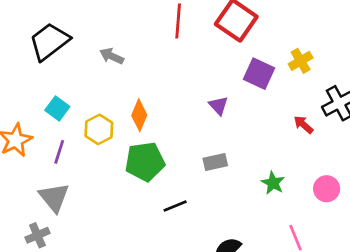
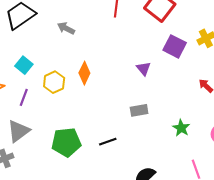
green pentagon: (145, 162) -> (66, 142), moved
gray triangle: (54, 197) -> (18, 131), turned 30

